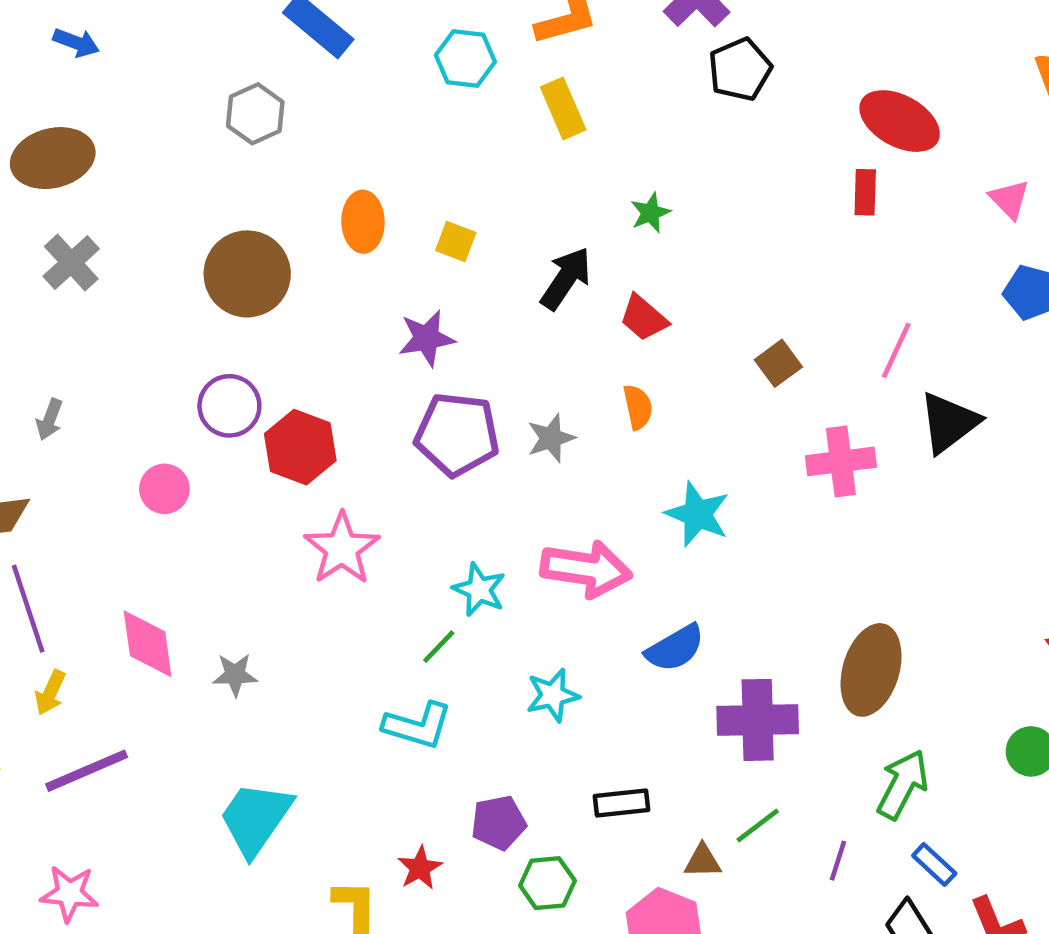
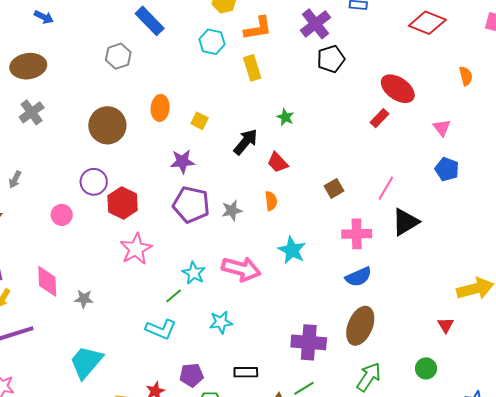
red rectangle: (865, 192) -> (380, 118), turned 36
green star: (650, 213) -> (285, 117), turned -30
blue semicircle: (675, 648) -> (358, 277), moved

